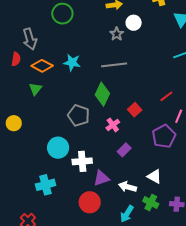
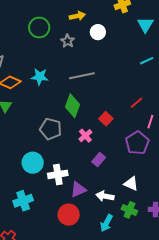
green circle: (62, 14) -> (39, 27), moved
gray star: (117, 34) -> (68, 41), moved

